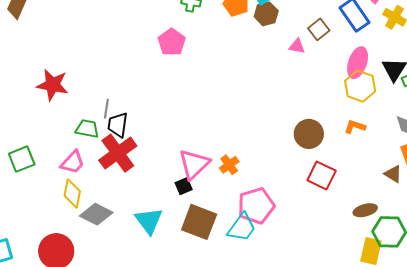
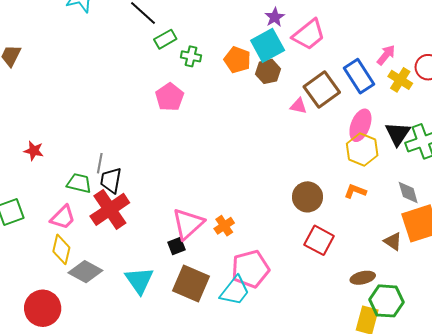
brown square: (319, 29) -> (322, 90), size x1.6
red star: (53, 85) -> (34, 151), moved, size x0.6

